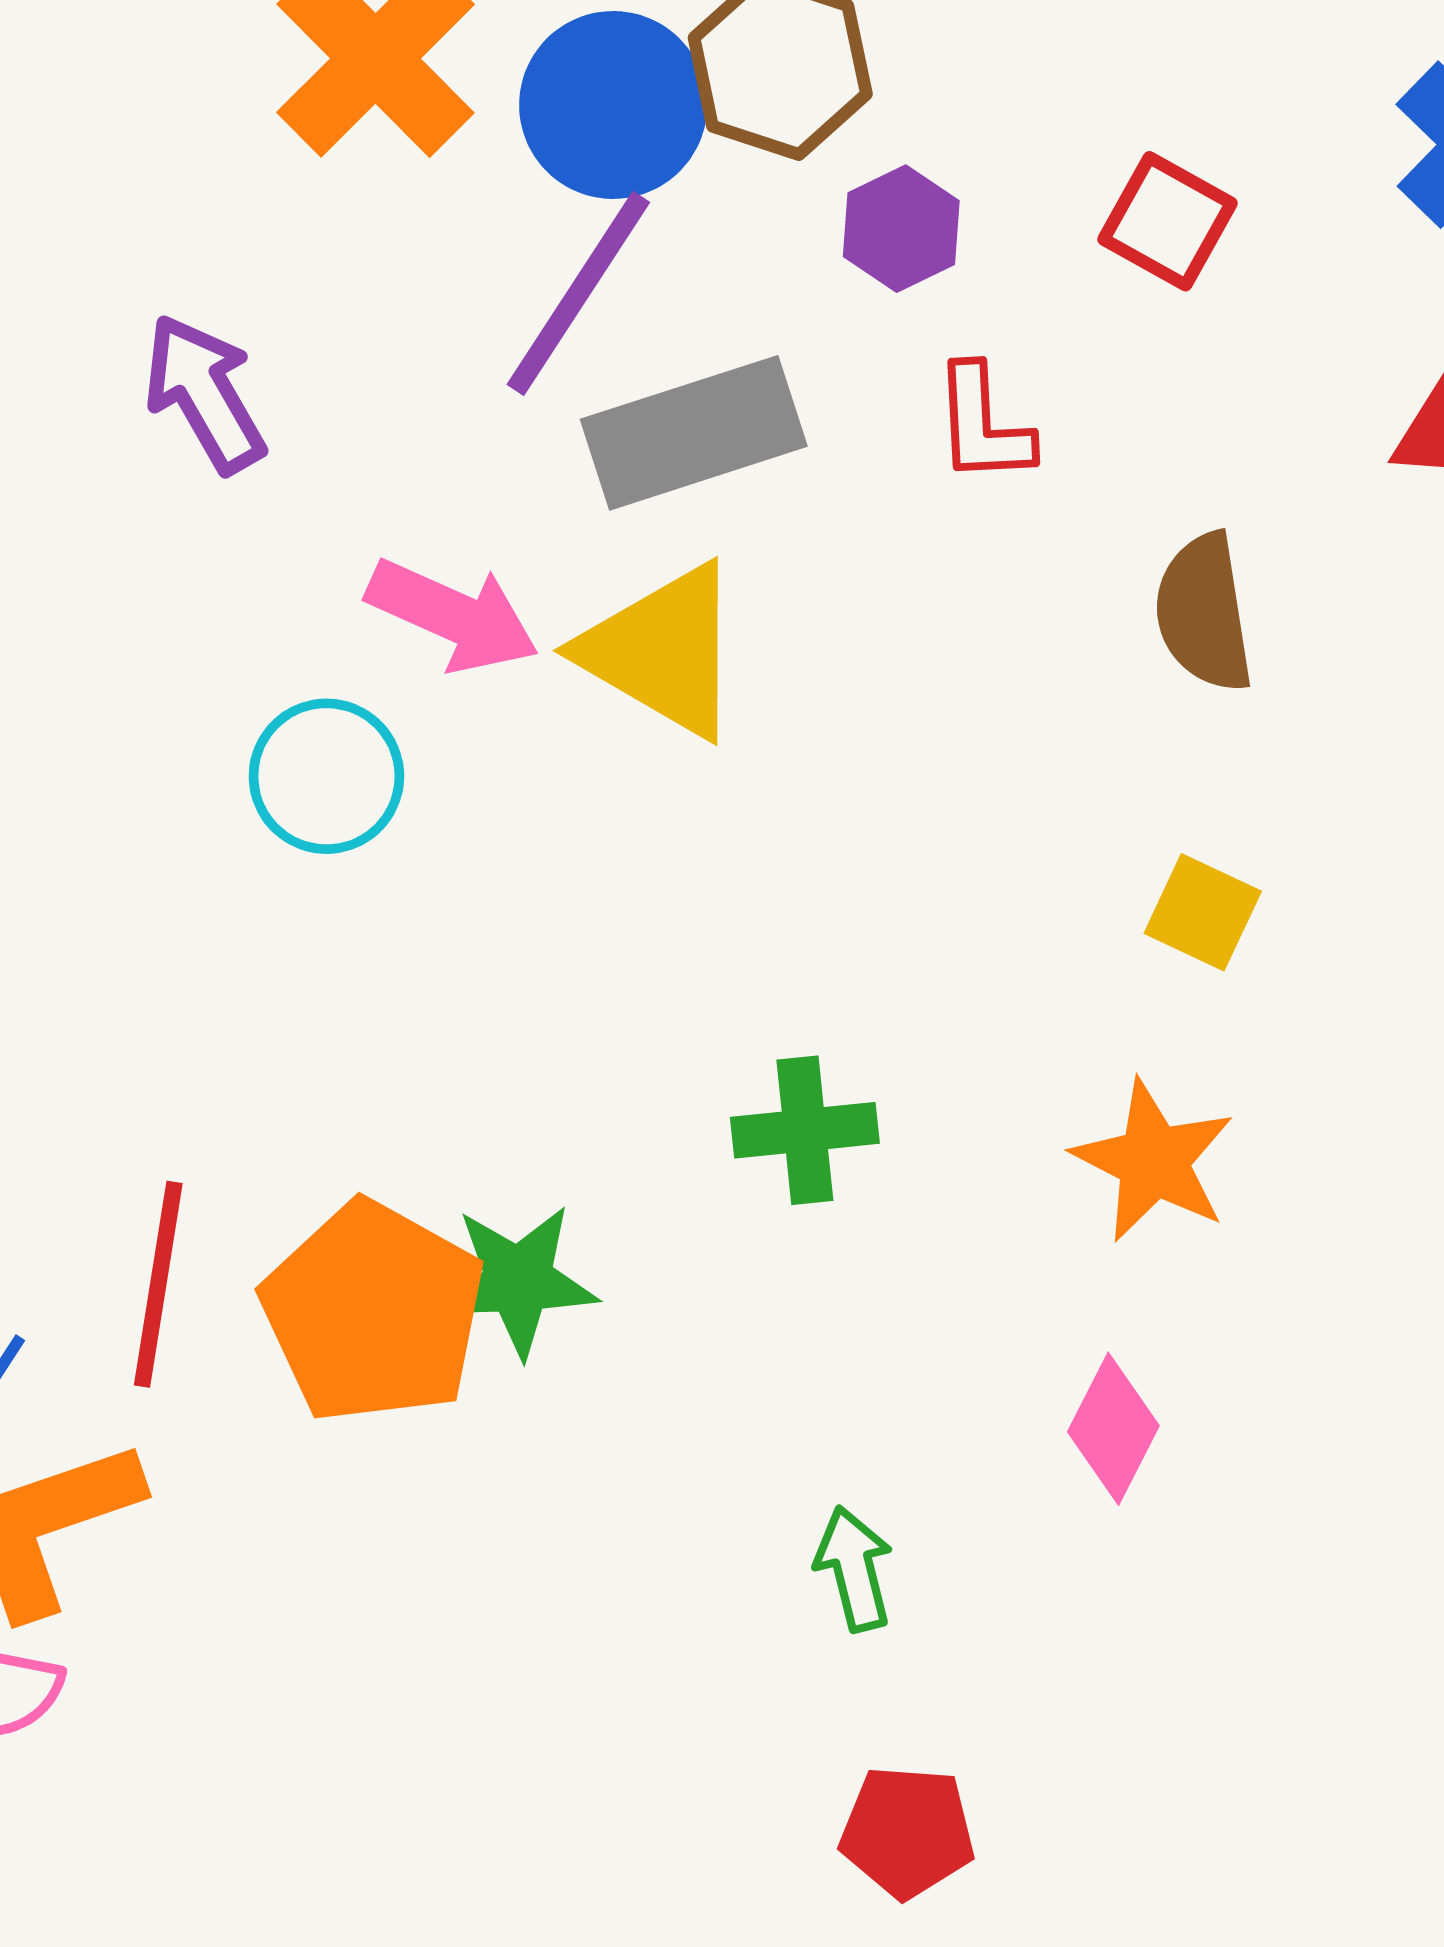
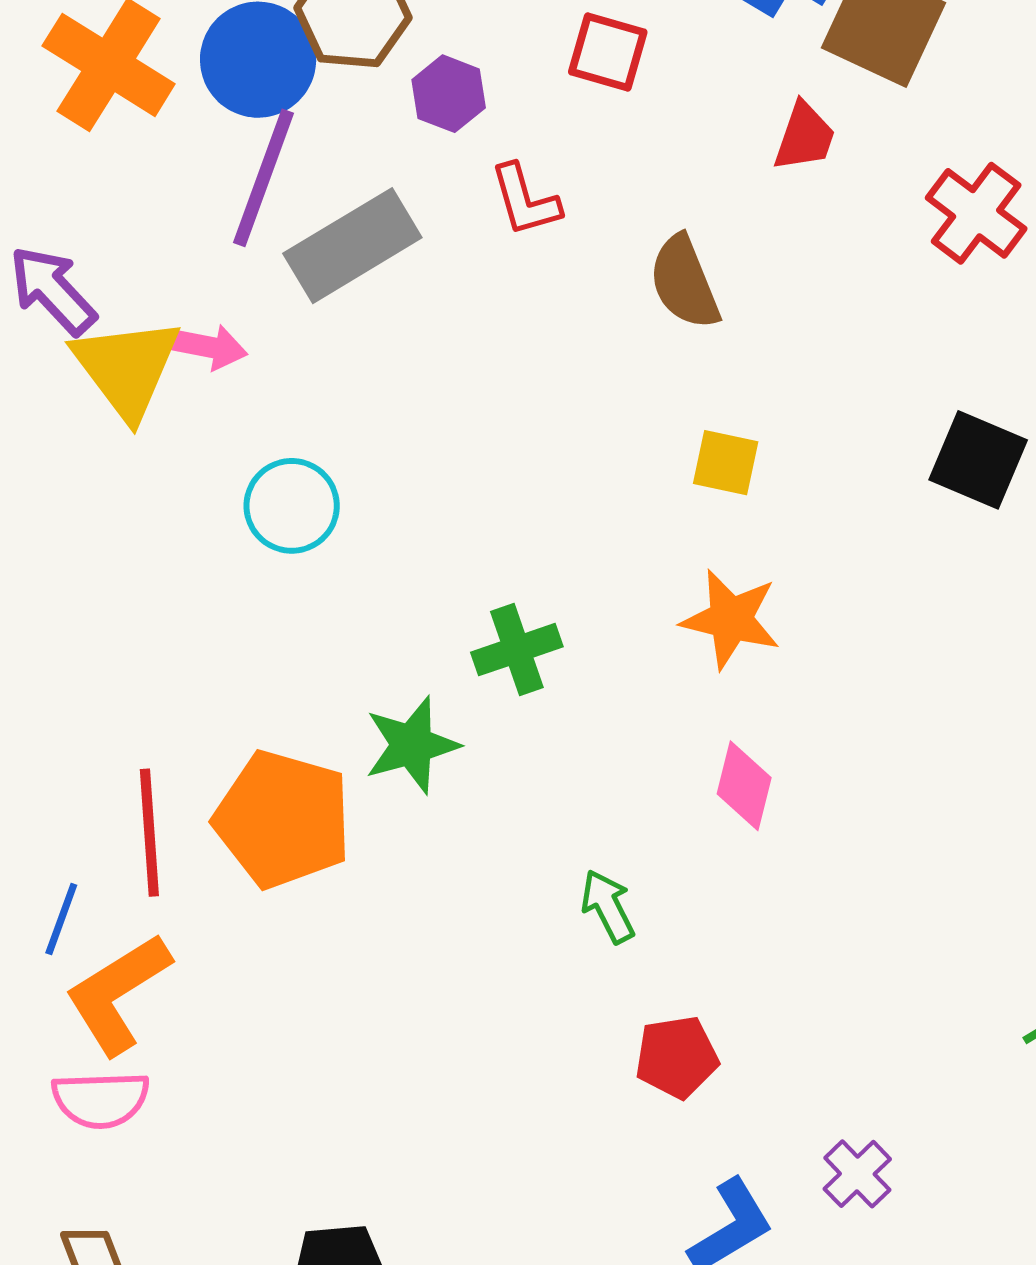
pink arrow: (453, 616) -> (209, 347), moved, size x0.7
yellow triangle: (662, 651) -> (127, 368), moved, turned 36
cyan circle: (326, 776) -> (292, 506), moved
green star: (518, 1280) -> (412, 745), moved

